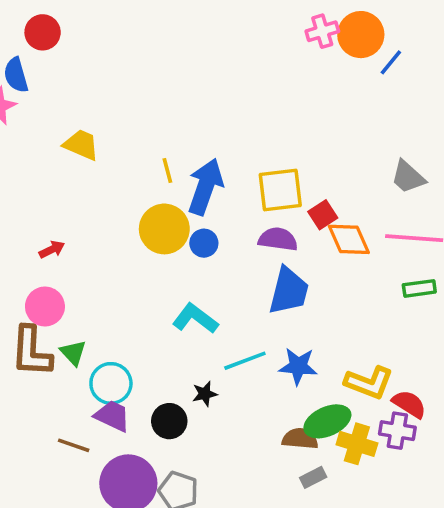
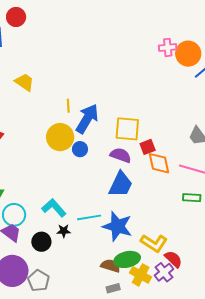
cyan L-shape: (195, 319) -> (54, 208), moved
blue star: (298, 366) -> (117, 226), size x1.4
purple cross: (397, 431) -> (164, 272), turned 30

